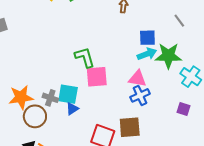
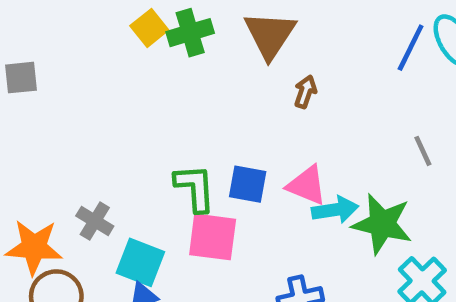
blue square: (147, 38) -> (248, 184), moved
pink triangle: (137, 79) -> (307, 185), moved
gray cross: (50, 98) -> (95, 221), moved

